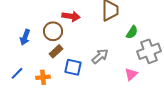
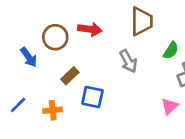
brown circle: (53, 31) -> (55, 37), moved
blue arrow: (25, 37) -> (29, 57), turned -56
gray arrow: (100, 56) -> (128, 61), moved, turned 102

